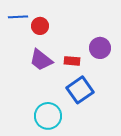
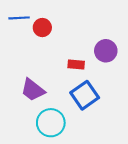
purple trapezoid: (41, 60) -> (33, 90), moved

